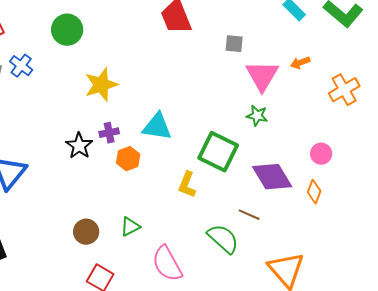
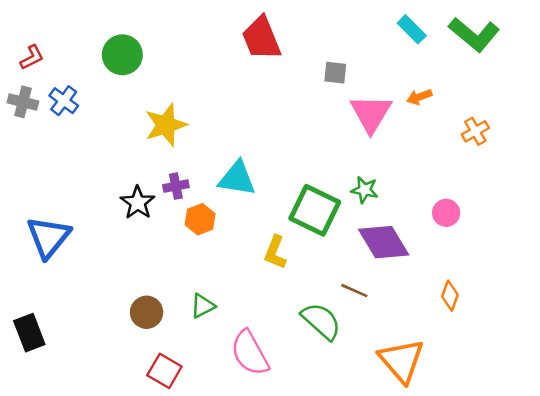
orange cross: (344, 90) -> (475, 131), size x0.7
green star: (257, 116) -> (365, 190), moved
orange diamond: (314, 192) -> (450, 296), moved

